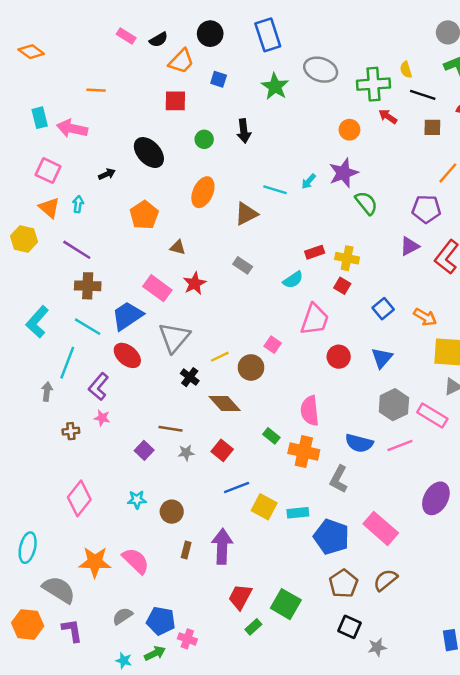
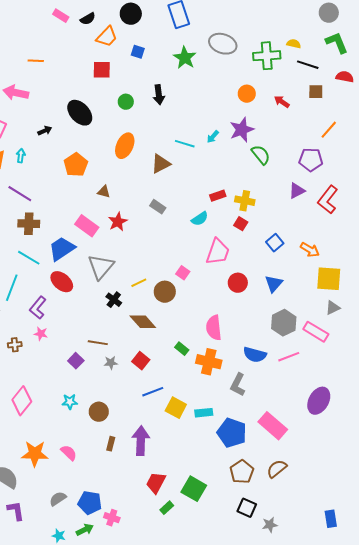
yellow semicircle: (406, 70) -> (294, 44), turned 120
red arrow: (388, 116) -> (282, 102), moved
pink semicircle: (136, 561) -> (69, 453), size x0.7

